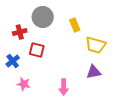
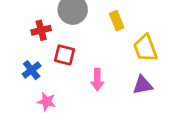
yellow trapezoid: (96, 45) -> (145, 48), turned 55
pink arrow: (64, 87) -> (97, 80), moved

